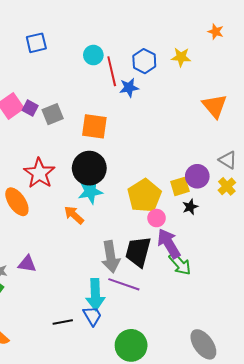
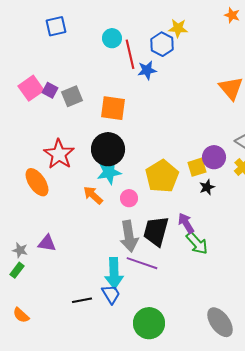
yellow star: (181, 57) -> (178, 28), moved
pink circle: (157, 218) -> (129, 198), moved
purple arrow: (169, 244) -> (186, 223), size x0.7

